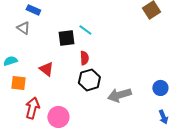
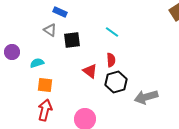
black square: (66, 38) -> (72, 40), moved
red triangle: (46, 69) -> (90, 71), moved
red arrow: (32, 108) -> (45, 110), moved

